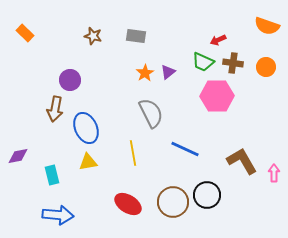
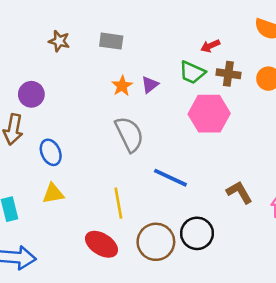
blue ellipse: (86, 128) -> (51, 152), size x0.7
yellow line: (133, 153) -> (118, 203), moved
brown L-shape: (242, 161) -> (239, 192), size x0.7

